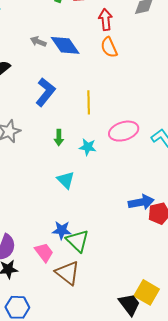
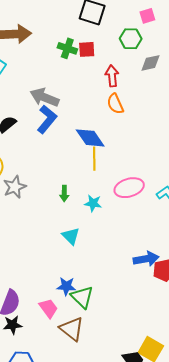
gray arrow: (38, 42) -> (44, 97), size x1.8
blue diamond: (65, 45) -> (90, 138), moved
blue L-shape: (45, 92) -> (47, 119), moved

